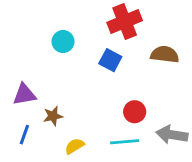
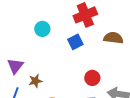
blue square: (110, 60) -> (75, 42), turned 35
purple triangle: (24, 95) -> (15, 66), turned -42

